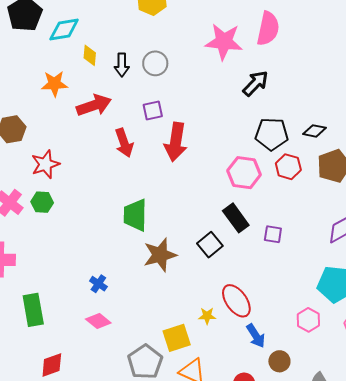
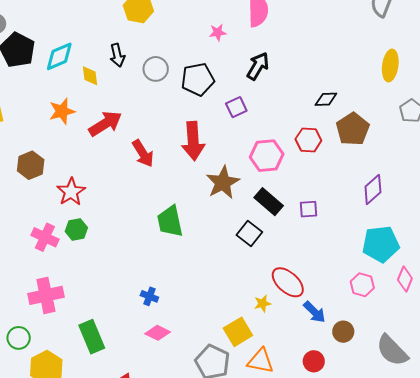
pink star: (224, 42) -> (218, 32), size x0.5
black arrow: (122, 65) -> (117, 55), moved
purple square: (153, 110) -> (236, 107), moved
black pentagon: (272, 134) -> (198, 79), moved
brown star: (160, 255) -> (223, 183), moved

